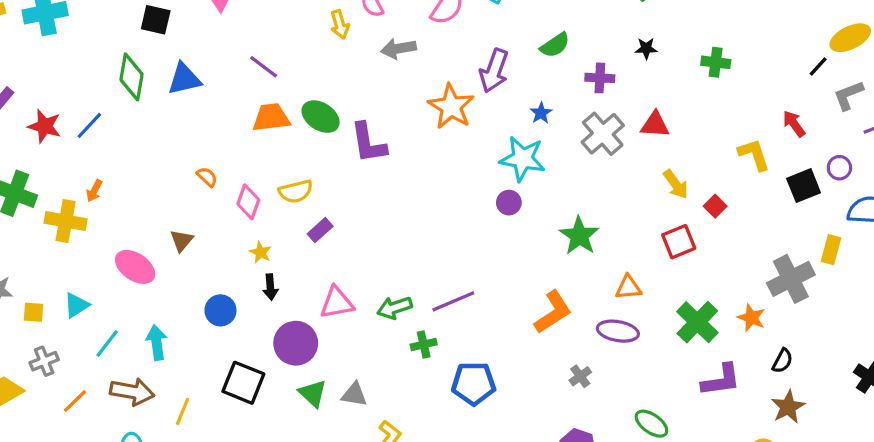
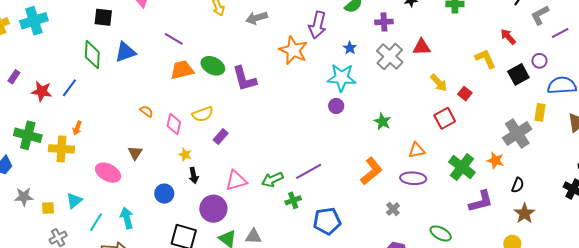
green star: (579, 236) -> (382, 122), size x0.7

